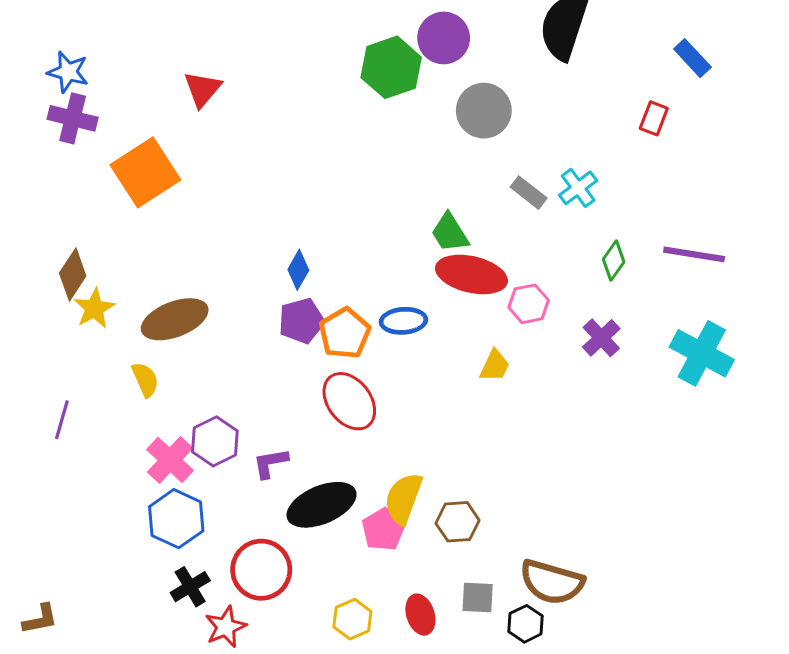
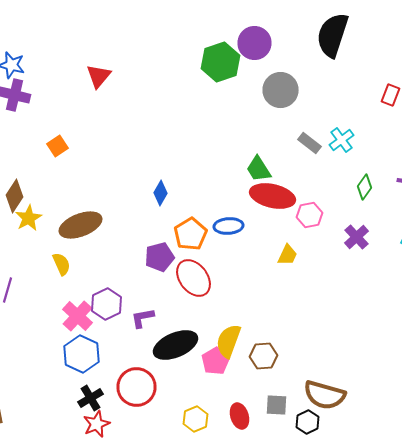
orange square: (145, 172) -> (58, 146), moved, size x0.5
purple pentagon: (301, 321) -> (160, 257), moved
red star: (226, 627) -> (96, 424), moved

